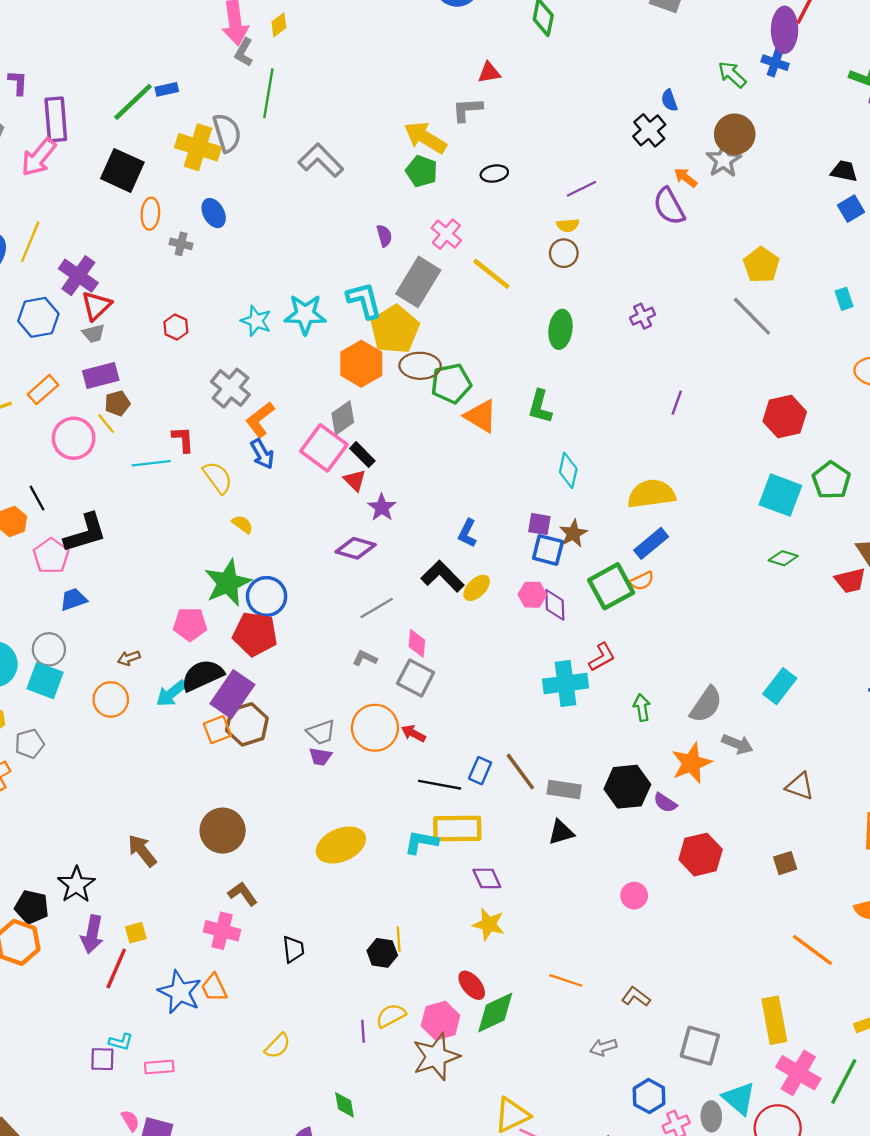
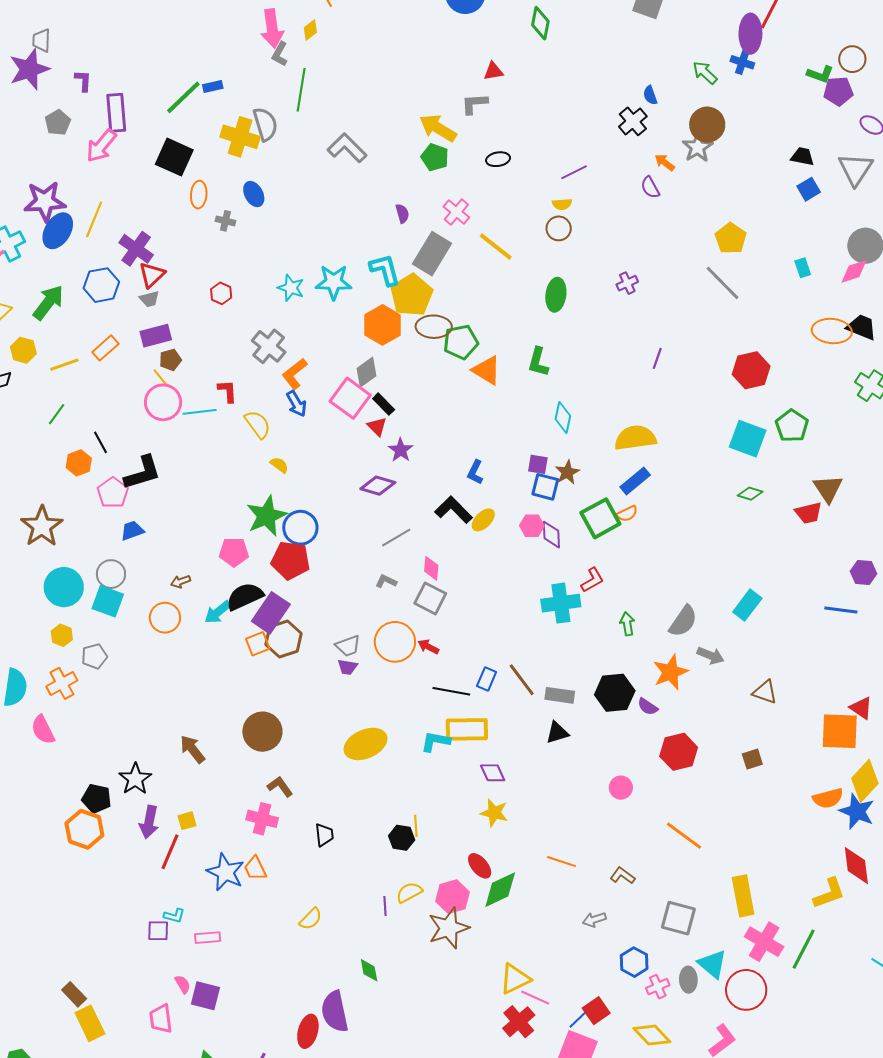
purple semicircle: (669, 206) -> (650, 187), size x0.7
pink circle: (74, 438) -> (163, 402), moved
orange line: (812, 950) -> (684, 836), moved

